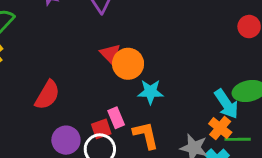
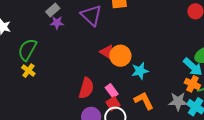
red semicircle: (47, 95) -> (86, 88), moved
pink rectangle: (116, 118) -> (112, 91), moved

